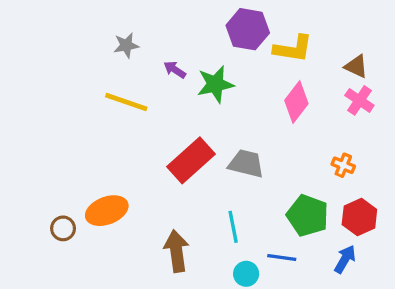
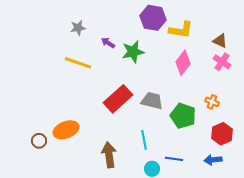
green pentagon: (308, 215) -> (183, 116), moved
blue arrow: (345, 259) -> (213, 160), turned -126

